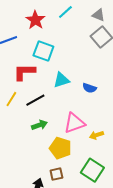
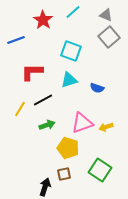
cyan square: (43, 51) -> (71, 51), moved
yellow line: (11, 99) -> (20, 109), moved
yellow arrow: (96, 135) -> (106, 127), moved

